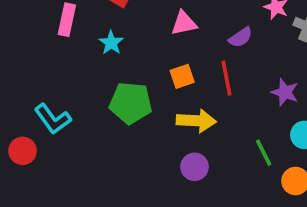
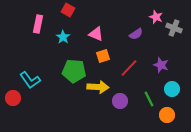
pink triangle: (184, 23) -> (96, 34), moved, turned 35
red line: (226, 78) -> (129, 68), moved, turned 54
yellow arrow: (196, 121) -> (98, 87), moved
purple circle: (194, 167) -> (120, 101), moved

